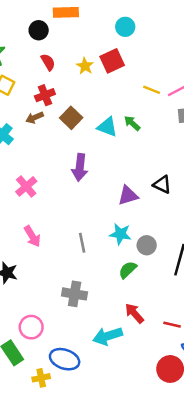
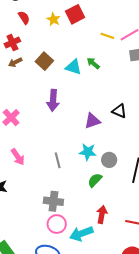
red cross: (45, 95) -> (12, 43), moved
red arrow: (134, 313) -> (102, 215), turned 54
pink circle: (31, 327) -> (57, 224), moved

